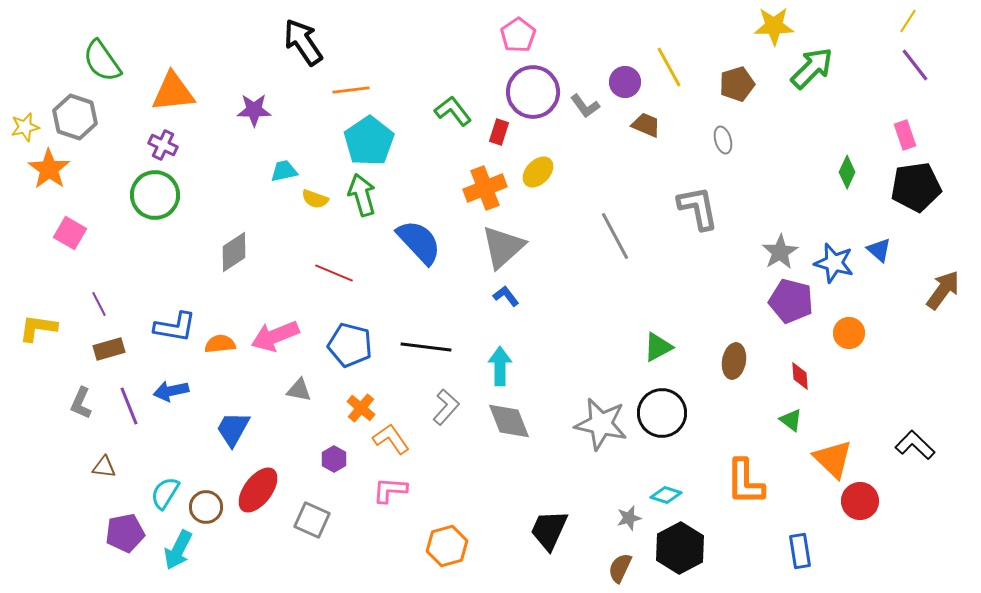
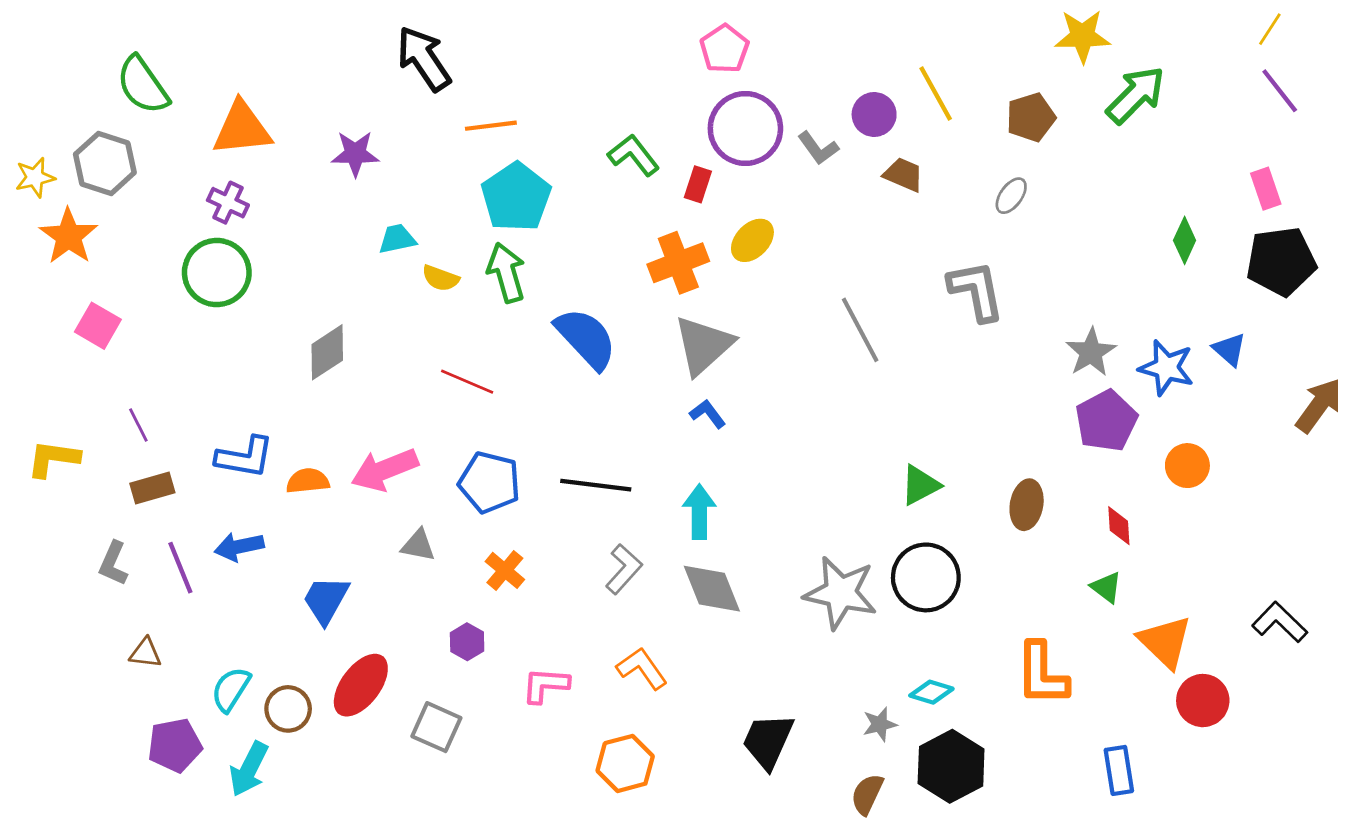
gray ellipse: (723, 140) -> (1011, 196), turned 52
purple pentagon: (791, 301) -> (1106, 421), turned 30
orange L-shape: (391, 439) -> (642, 668), moved

